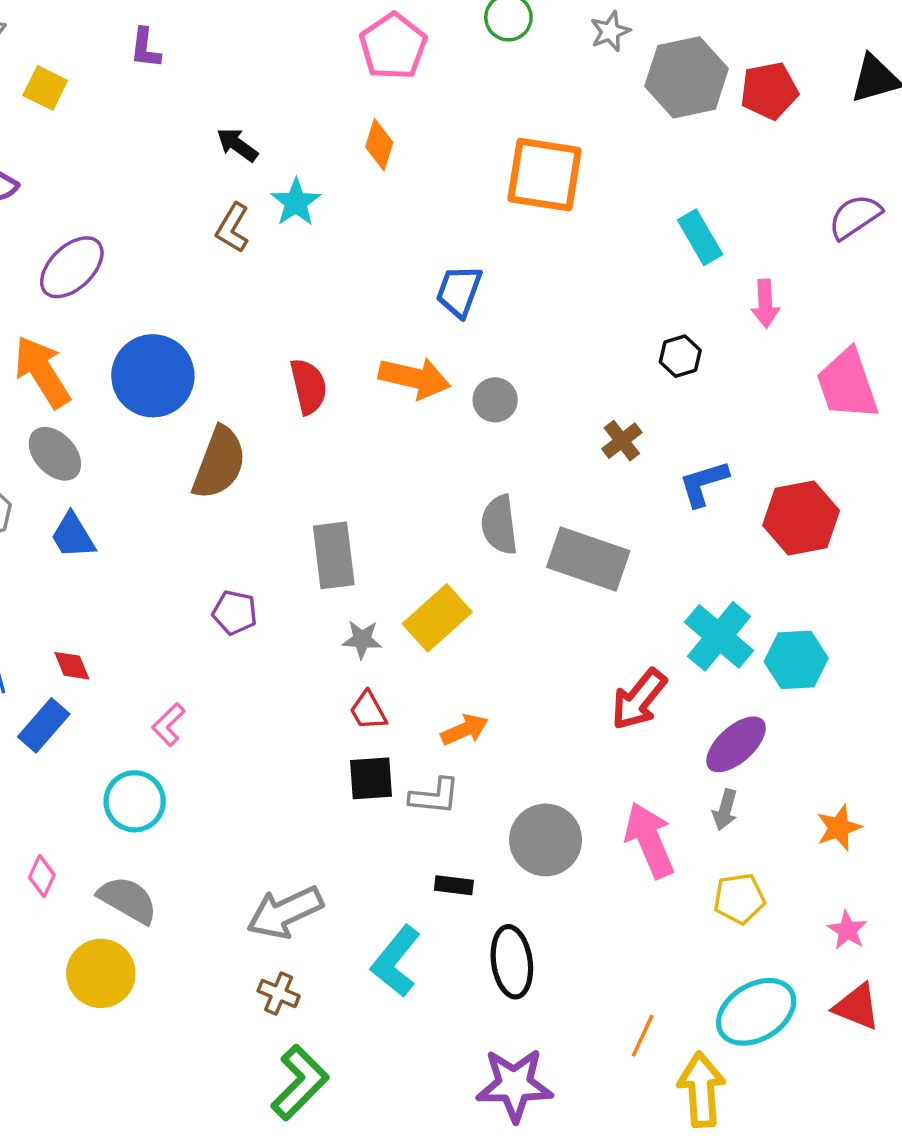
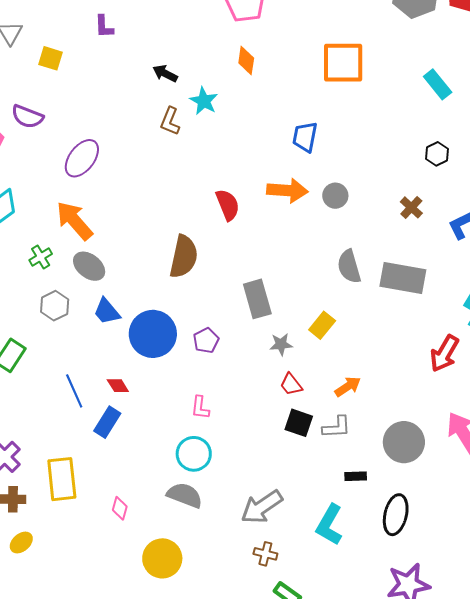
blue circle: (153, 376) -> (153, 334), moved
purple pentagon: (235, 613) -> (206, 340), turned -30
yellow rectangle: (437, 618) -> (322, 325), size x0.7
pink L-shape: (168, 725) -> (200, 408), moved, turned -30
black square: (371, 778) -> (299, 423), turned 32
cyan circle: (135, 801) -> (194, 454), moved
gray semicircle: (128, 900) -> (185, 495), moved
black ellipse: (512, 962) -> (396, 515), turned 30

